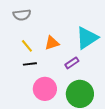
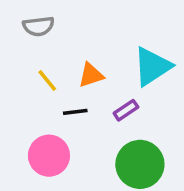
black line: (30, 64) -> (75, 112), moved
pink circle: (45, 89) -> (49, 156), moved

